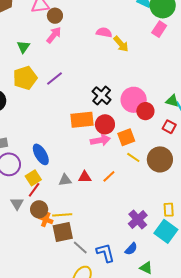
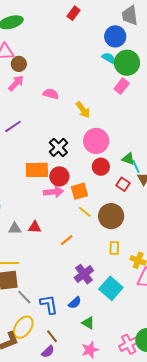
pink semicircle: (104, 32) -> (51, 94), moved
yellow arrow: (121, 44) -> (83, 110), moved
pink circle: (134, 100) -> (96, 141), moved
orange line: (109, 176) -> (67, 240), moved
yellow rectangle: (169, 210) -> (114, 248), moved

